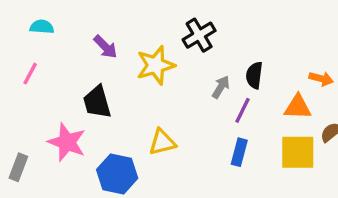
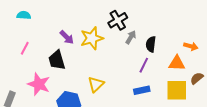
purple arrow: (105, 47) -> (67, 37), moved
pink line: (30, 74) -> (25, 48), moved
gray arrow: (221, 87) -> (131, 37), moved
yellow triangle: (162, 142) -> (96, 84), turned -30
blue rectangle: (239, 152) -> (142, 90), turned 63

